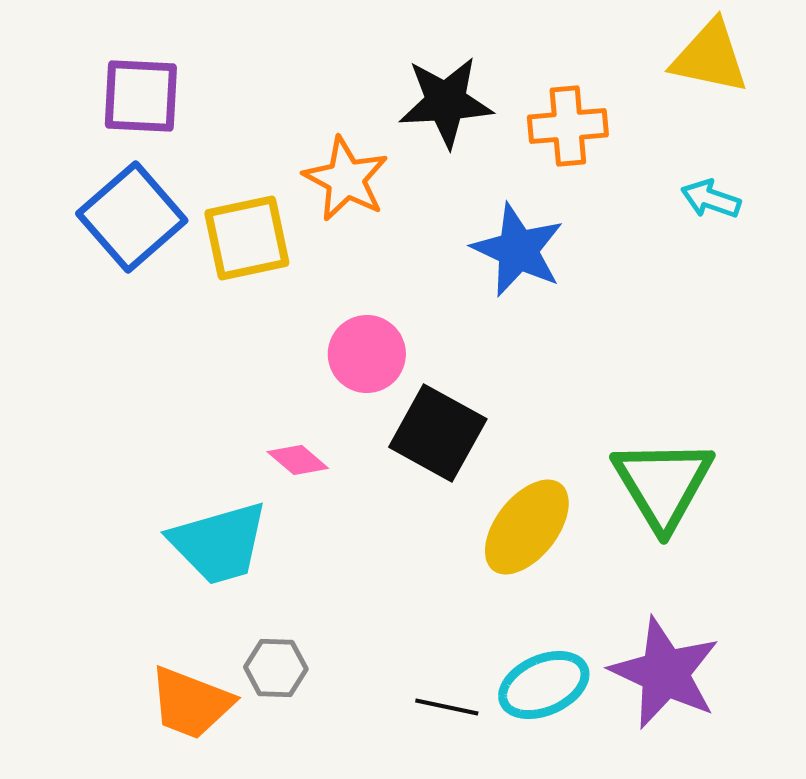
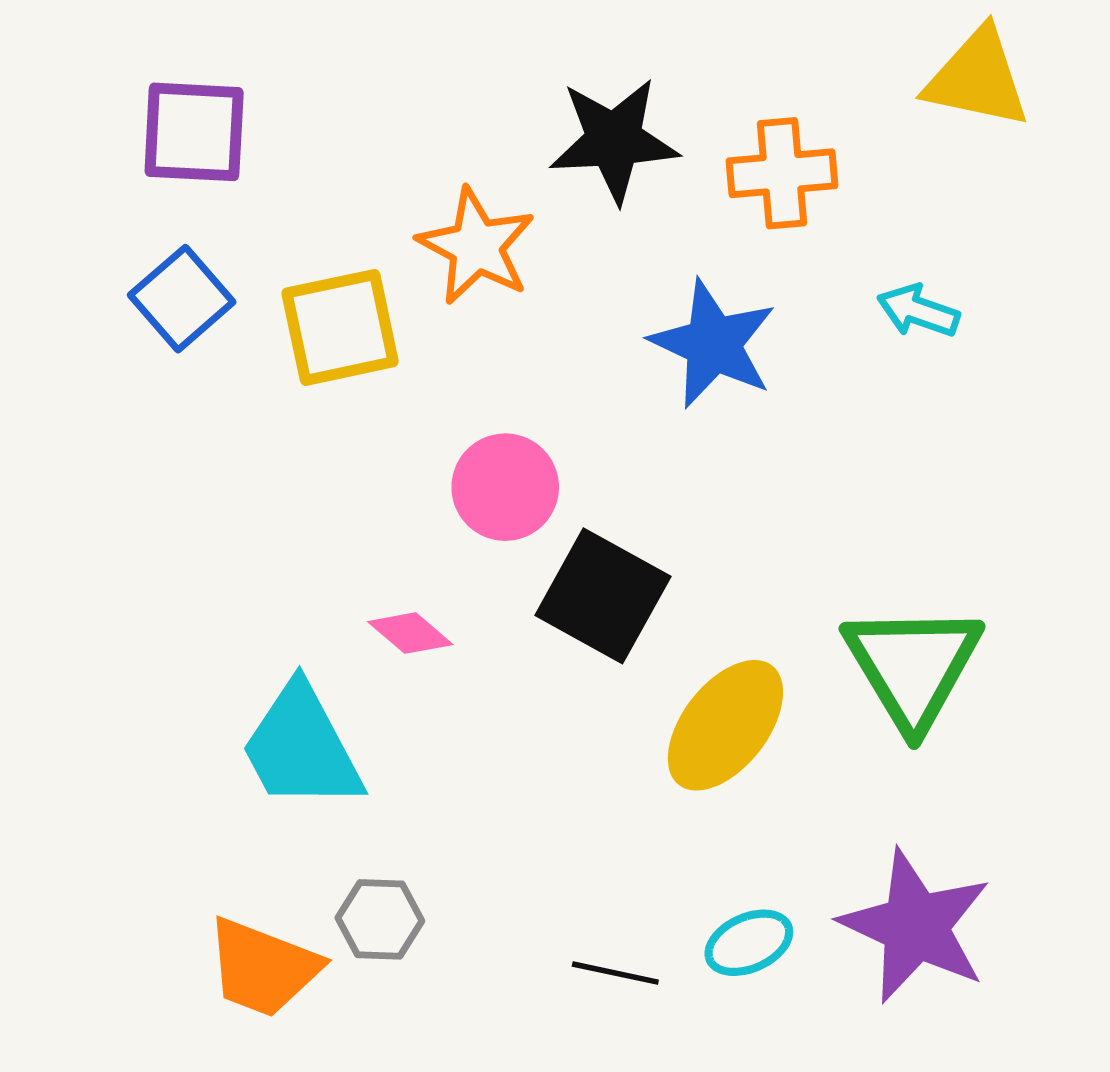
cyan arrow: (711, 199) -> (918, 311), moved
blue square: (132, 217) -> (182, 299), size x0.7
cyan trapezoid: (219, 543) -> (301, 747), turned 78
cyan ellipse: (544, 685) -> (749, 943), size x0.7

